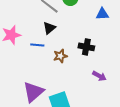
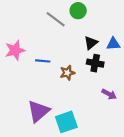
blue triangle: (102, 14) -> (113, 44), moved
black triangle: (49, 28) -> (91, 43), moved

